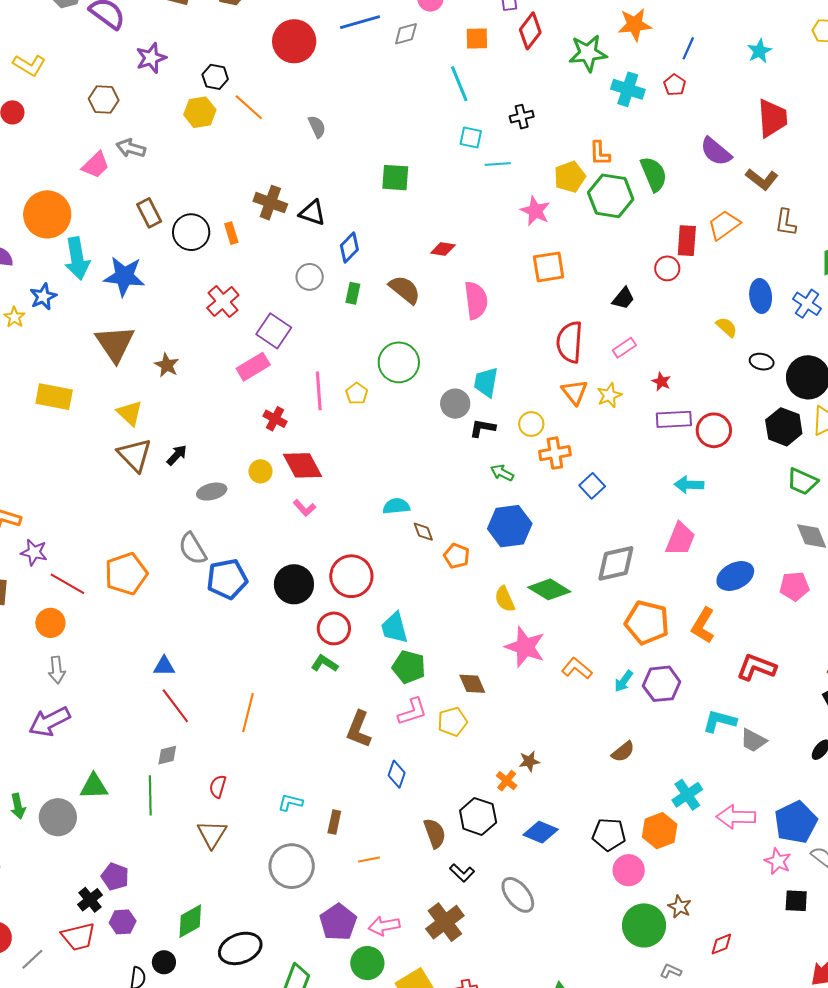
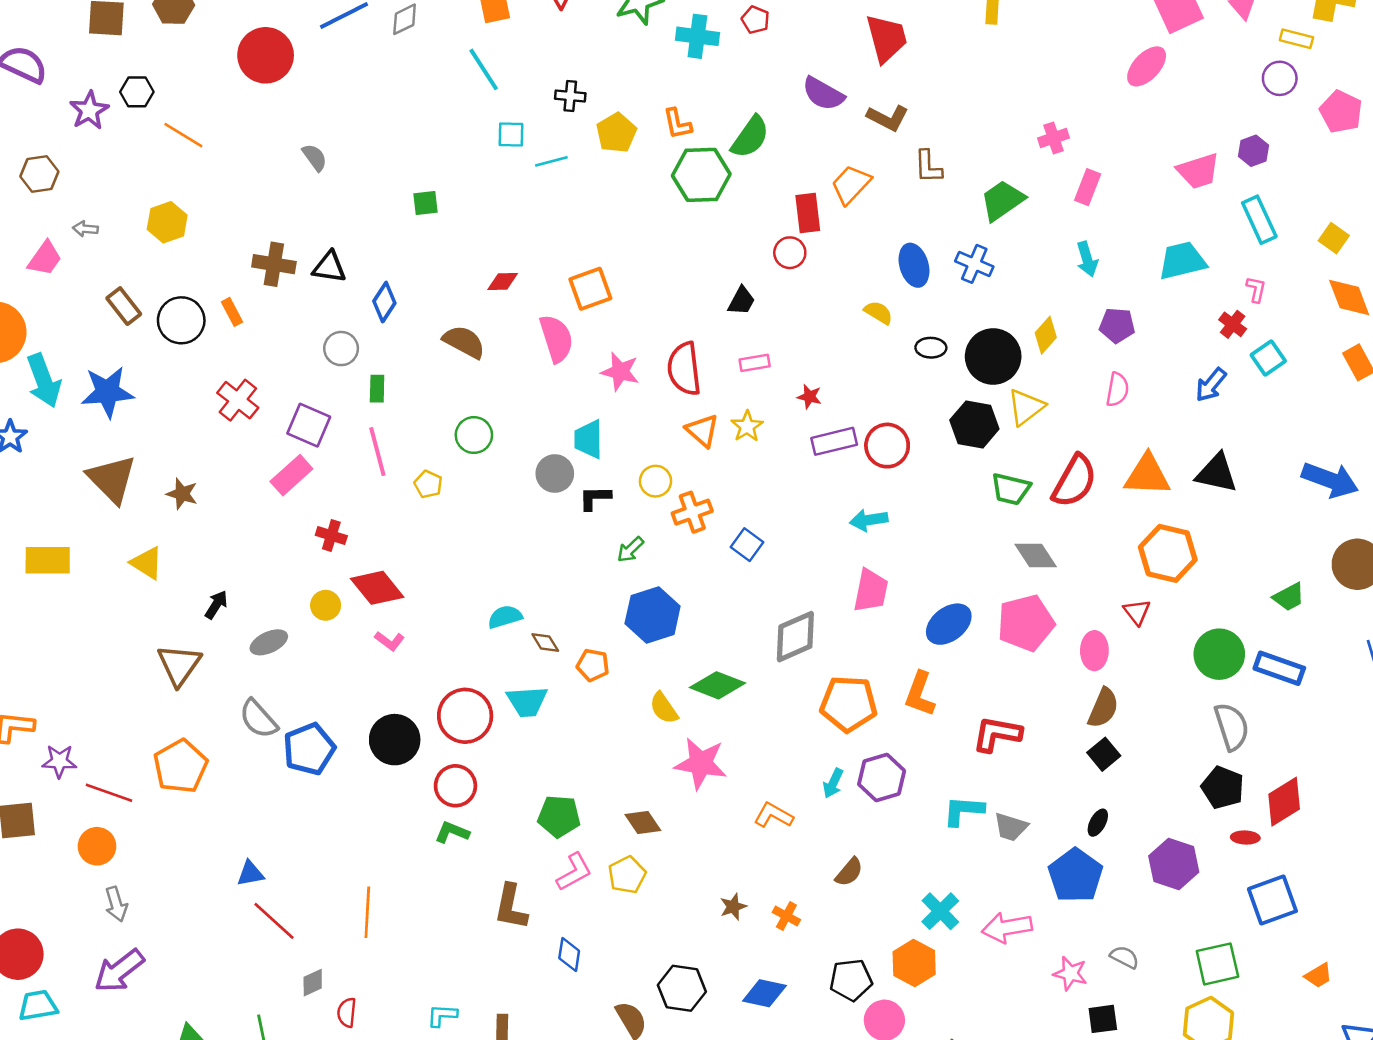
black hexagon: (215, 77) -> (137, 92), moved
orange line: (249, 107) -> (183, 135), moved
yellow hexagon: (200, 112) -> (167, 222), moved
black cross: (522, 117) -> (570, 96), turned 30
gray arrow: (131, 148) -> (85, 229), size x0.7
green semicircle: (654, 174) -> (750, 137), turned 69
yellow pentagon: (570, 177) -> (616, 133), moved
green square: (395, 178) -> (425, 203), size x0.7
pink star: (535, 211) -> (620, 372), moved
orange square: (549, 267) -> (590, 289), moved
green rectangle: (353, 293) -> (377, 389), moved
pink rectangle: (624, 348) -> (755, 363), turned 35
green circle: (399, 362) -> (474, 435), size x0.7
pink line: (319, 391) -> (377, 452), moved
brown triangle: (135, 455) -> (179, 665), moved, turned 30
green arrow: (502, 473) -> (630, 550), turned -60
pink pentagon: (794, 586) -> (1026, 623), size x1.5
cyan trapezoid: (394, 628) -> (527, 701), moved, turned -68
orange L-shape: (577, 668) -> (774, 815), moved
gray diamond: (167, 755) -> (313, 983), moved
orange cross: (507, 781) -> (786, 916), moved
blue pentagon: (796, 822) -> (1076, 875), moved

